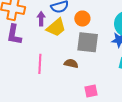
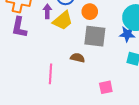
pink line: (40, 64) -> (51, 74), moved
pink square: (91, 91) -> (106, 87), moved

